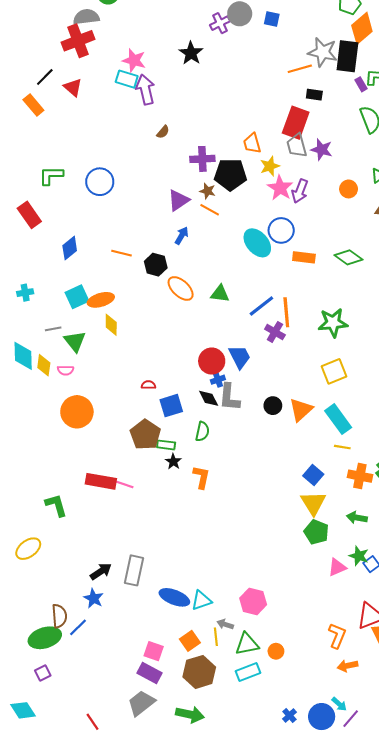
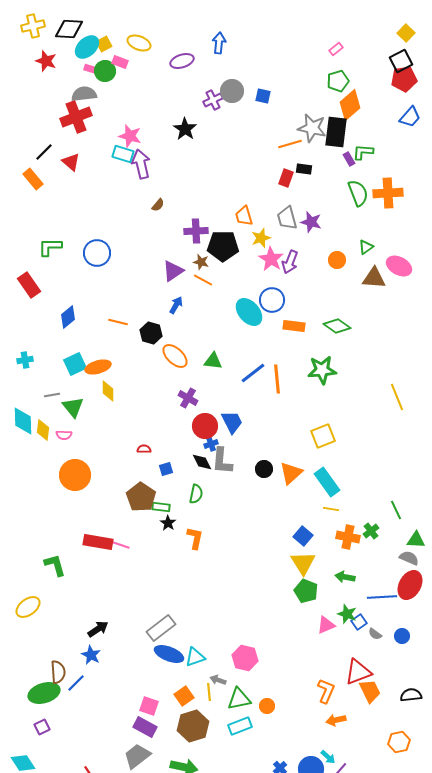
red rectangle: (296, 123) -> (286, 178), moved, size x0.6
green star: (333, 323) -> (322, 370), moved
purple cross: (275, 332) -> (188, 398), moved
blue square: (171, 406) -> (166, 469), size x0.6
gray rectangle: (134, 570) -> (161, 628), moved, turned 40

